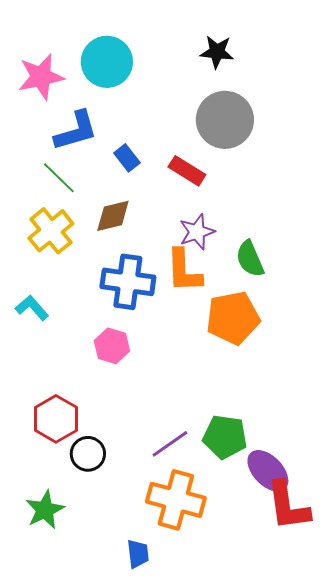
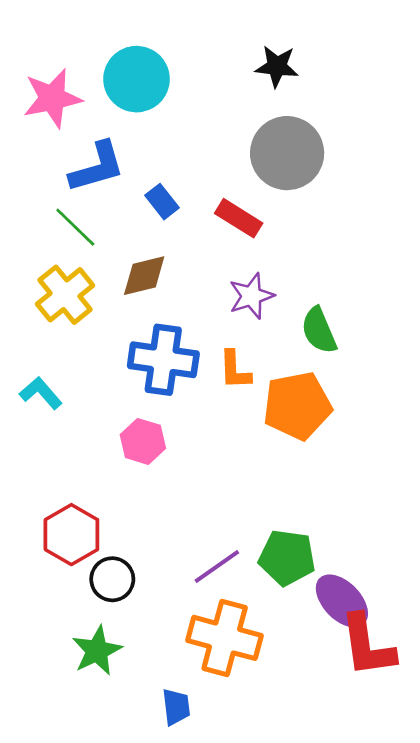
orange L-shape: (184, 271) -> (235, 370), moved, size x0.7
green star: (45, 510) -> (97, 651), moved

